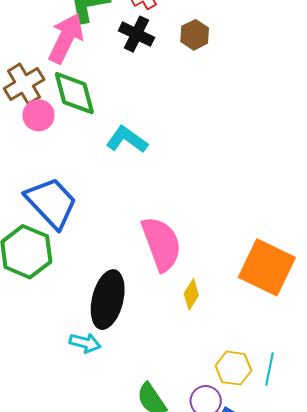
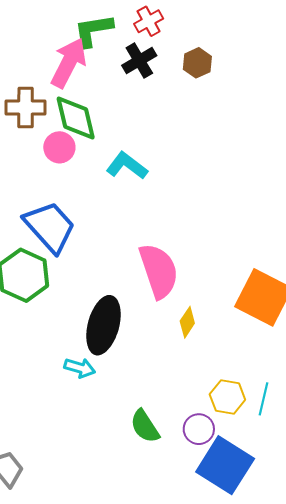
black cross: (136, 34) -> (139, 61), turned 32
brown cross: (24, 84) -> (26, 107), turned 30
pink circle: (39, 115) -> (59, 147), moved

